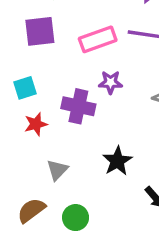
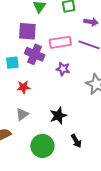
purple cross: (78, 106) -> (35, 54), moved
red star: (36, 124) -> (23, 87), moved
green circle: (76, 218) -> (42, 146), moved, size x1.5

